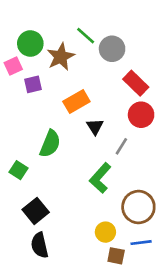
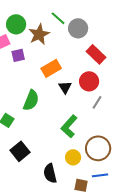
red circle: (141, 115) -> (89, 81), moved
gray line: (121, 146) -> (97, 102), moved
yellow circle: (105, 232) -> (73, 157), moved
black semicircle: (40, 245) -> (50, 173), moved

